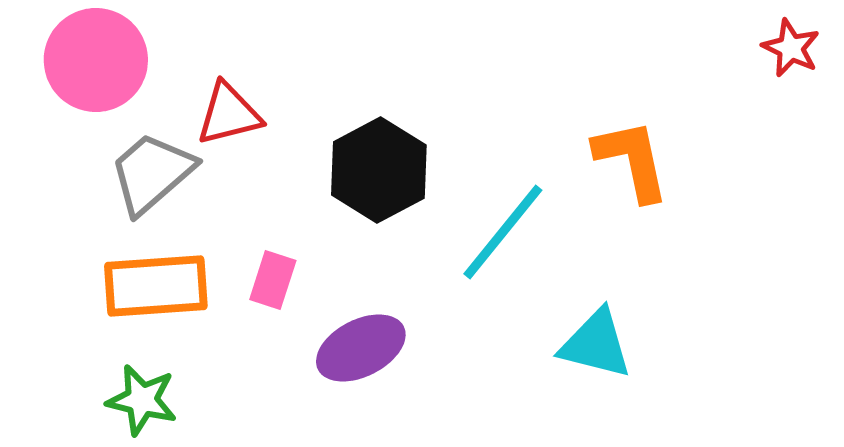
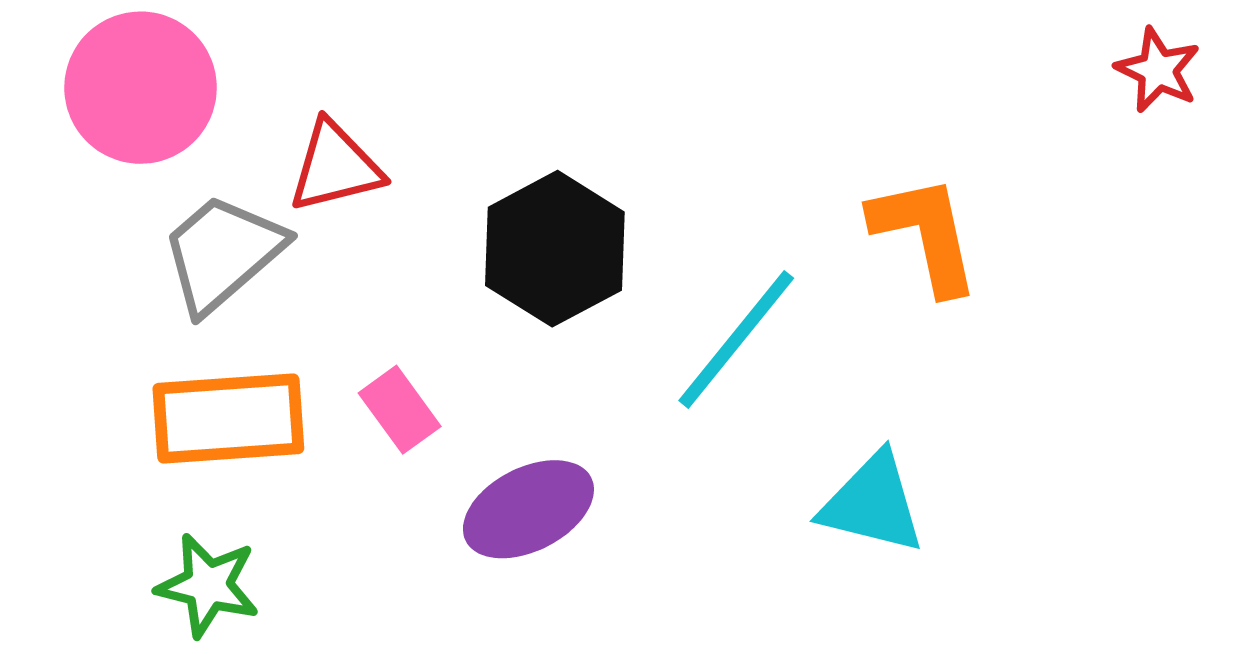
pink rectangle: (273, 280) -> (400, 410), turned -54

